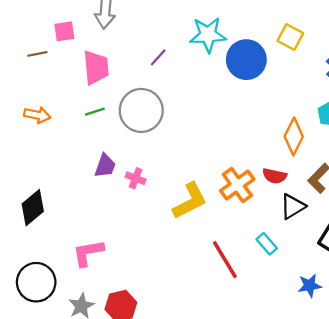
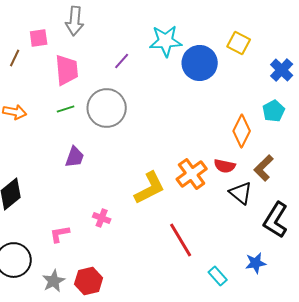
brown line: (37, 54) -> (15, 58), turned -54
pink cross: (136, 178) -> (102, 218), moved
black triangle: (293, 206) -> (241, 193), turned -50
cyan rectangle: (267, 244) -> (218, 276), moved
pink L-shape: (88, 253) -> (60, 234), size x0.7

